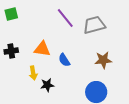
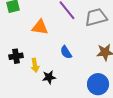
orange triangle: (42, 49) -> (40, 27), moved
black cross: (11, 51) -> (16, 56), moved

